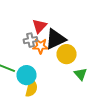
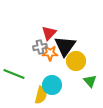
black triangle: (56, 39) -> (65, 46), turned -30
cyan circle: (26, 75) -> (52, 85), moved

